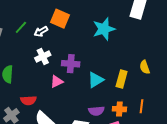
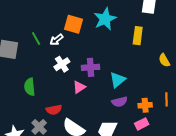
green line: (21, 27) -> (36, 38), turned -64
cyan star: (104, 29) -> (105, 19), moved
yellow rectangle: (122, 79) -> (138, 36), moved
purple semicircle: (96, 111) -> (119, 102), moved

